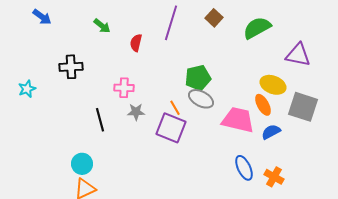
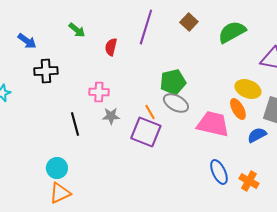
blue arrow: (42, 17) -> (27, 41), moved
blue semicircle: (271, 132) -> (257, 135), moved

